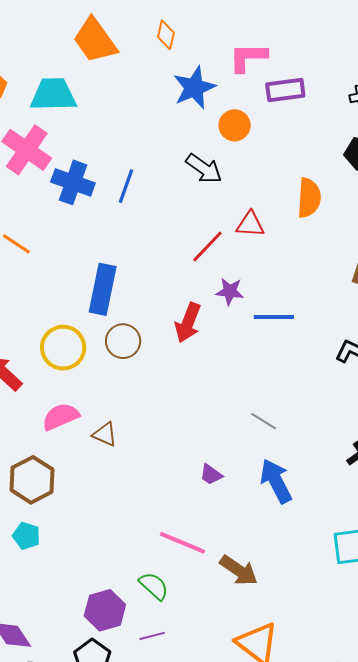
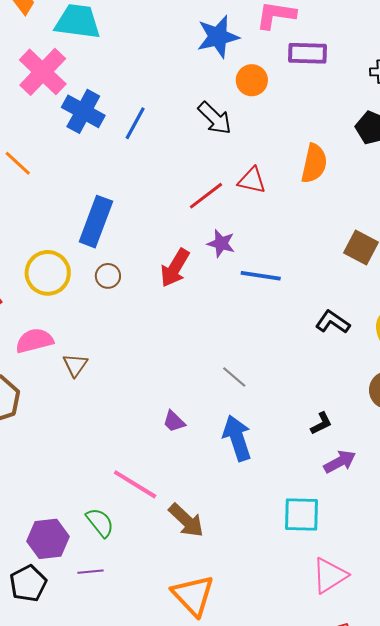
brown circle: (123, 341) -> (108, 276), size x0.7
brown triangle: (105, 434) -> (75, 365), turned 32

